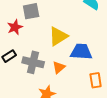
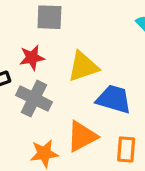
red star: (15, 27) -> (32, 58), moved
orange triangle: (59, 67) -> (82, 136), moved, size x1.5

